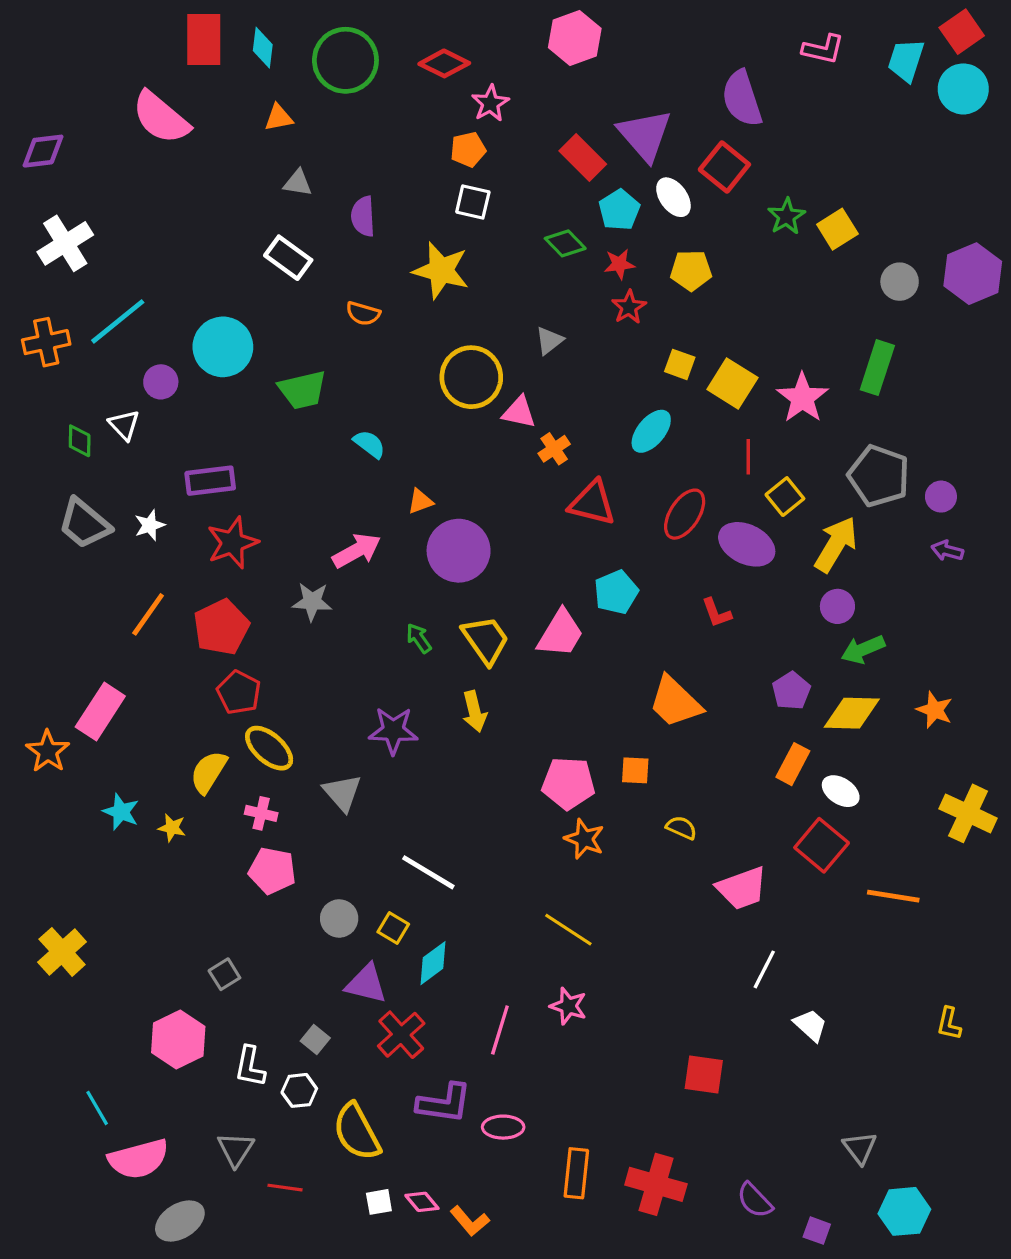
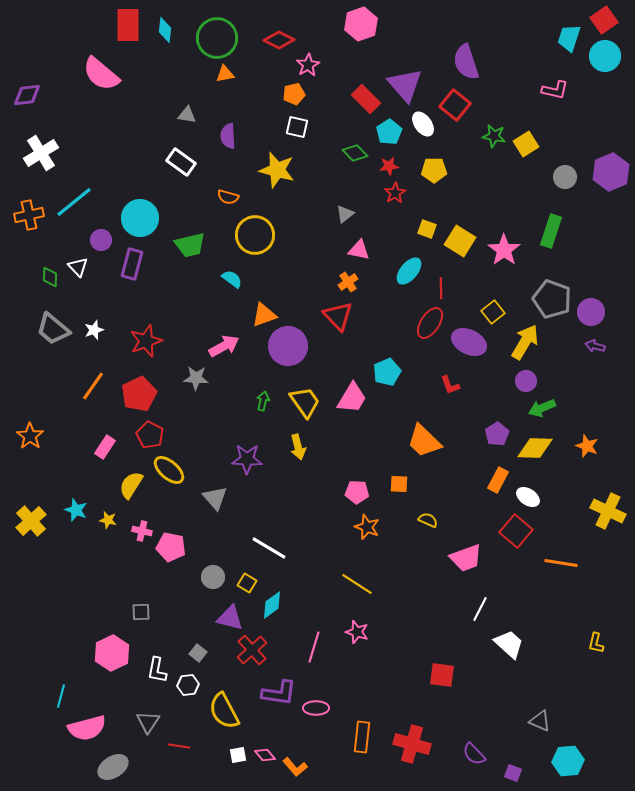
pink L-shape: (823, 49) -> (555, 90), moved
orange triangle: (279, 118) -> (225, 74), moved
green star: (787, 216) -> (494, 136), turned -30
yellow circle: (471, 377) -> (255, 235), moved
pink triangle: (519, 412) -> (359, 250), moved
red line: (748, 457) -> (441, 288), moved
purple rectangle: (210, 481) -> (132, 264), moved, turned -68
purple circle: (941, 497) -> (591, 312), size x1.4
orange triangle: (420, 501) -> (264, 315), size x1.5
red triangle: (592, 503) -> (338, 316), moved, turned 32
green arrow: (419, 638) -> (263, 401), turned 48
pink rectangle: (100, 711) -> (105, 447), moved, size x0.7
orange star: (48, 751) -> (30, 436), moved
pink pentagon: (568, 783) -> (357, 492), size x0.7
pink cross: (261, 813) -> (142, 531), moved
yellow cross: (62, 952) -> (31, 521), moved
gray square: (224, 974) -> (141, 612), turned 30
white trapezoid: (810, 1025) -> (509, 644), size x1.4
cyan line: (97, 1108) -> (61, 696), turned 45
gray triangle: (860, 1148) -> (540, 721), turned -30

